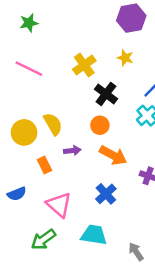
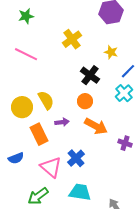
yellow star: (125, 58) -> (111, 52), moved
yellow cross: (84, 65) -> (72, 39), moved
orange rectangle: (45, 165) -> (39, 134), size x1.5
blue cross: (106, 194) -> (76, 158), moved

